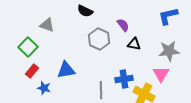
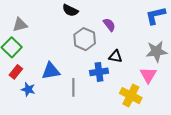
gray triangle: (47, 25) -> (20, 25), moved, turned -35
black triangle: (134, 44) -> (115, 57), moved
blue cross: (124, 79) -> (99, 72), moved
gray line: (101, 90) -> (73, 87), moved

